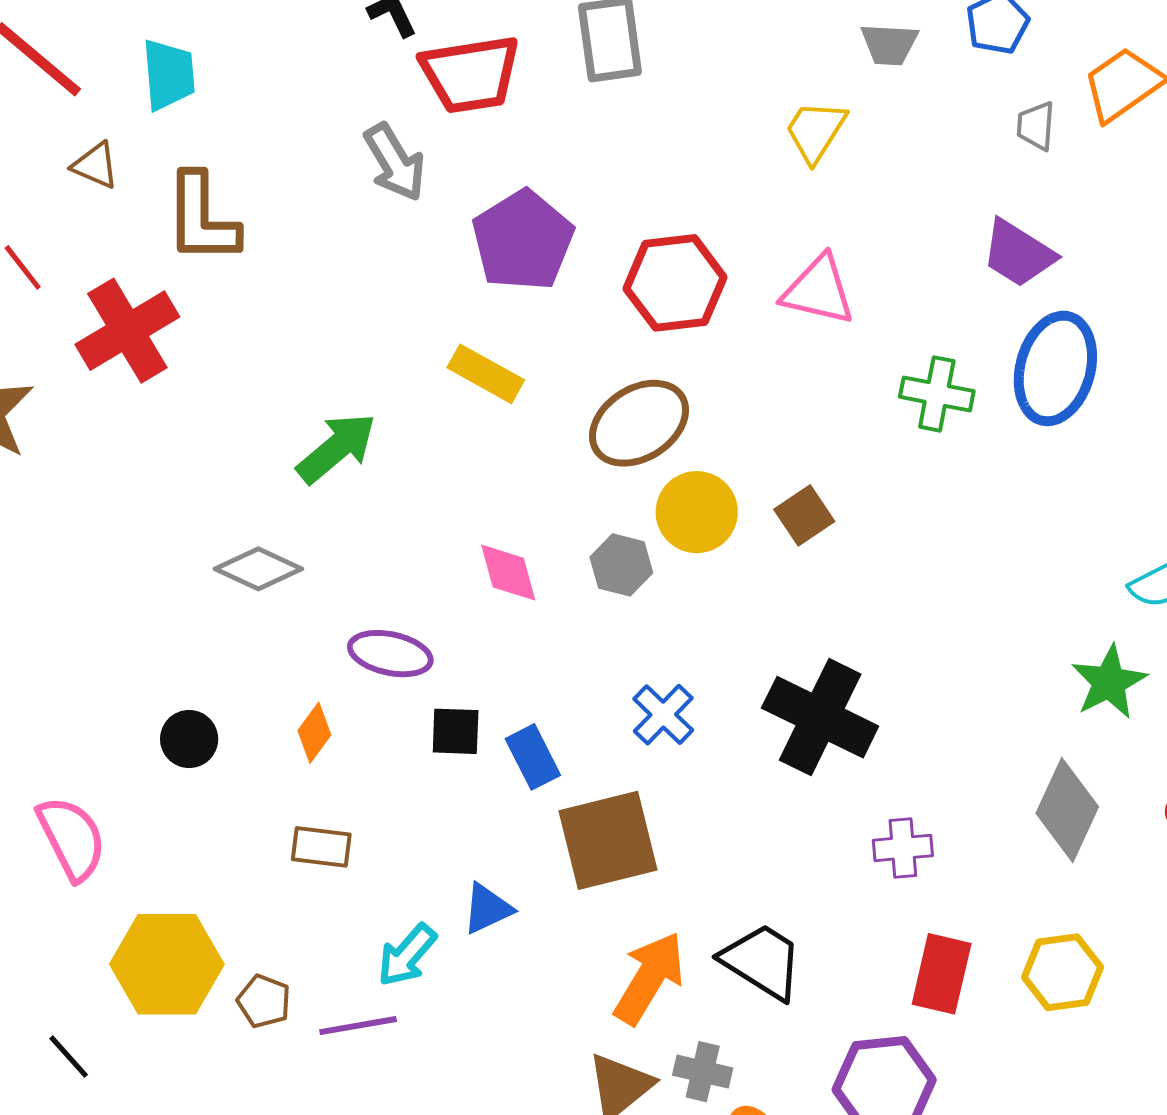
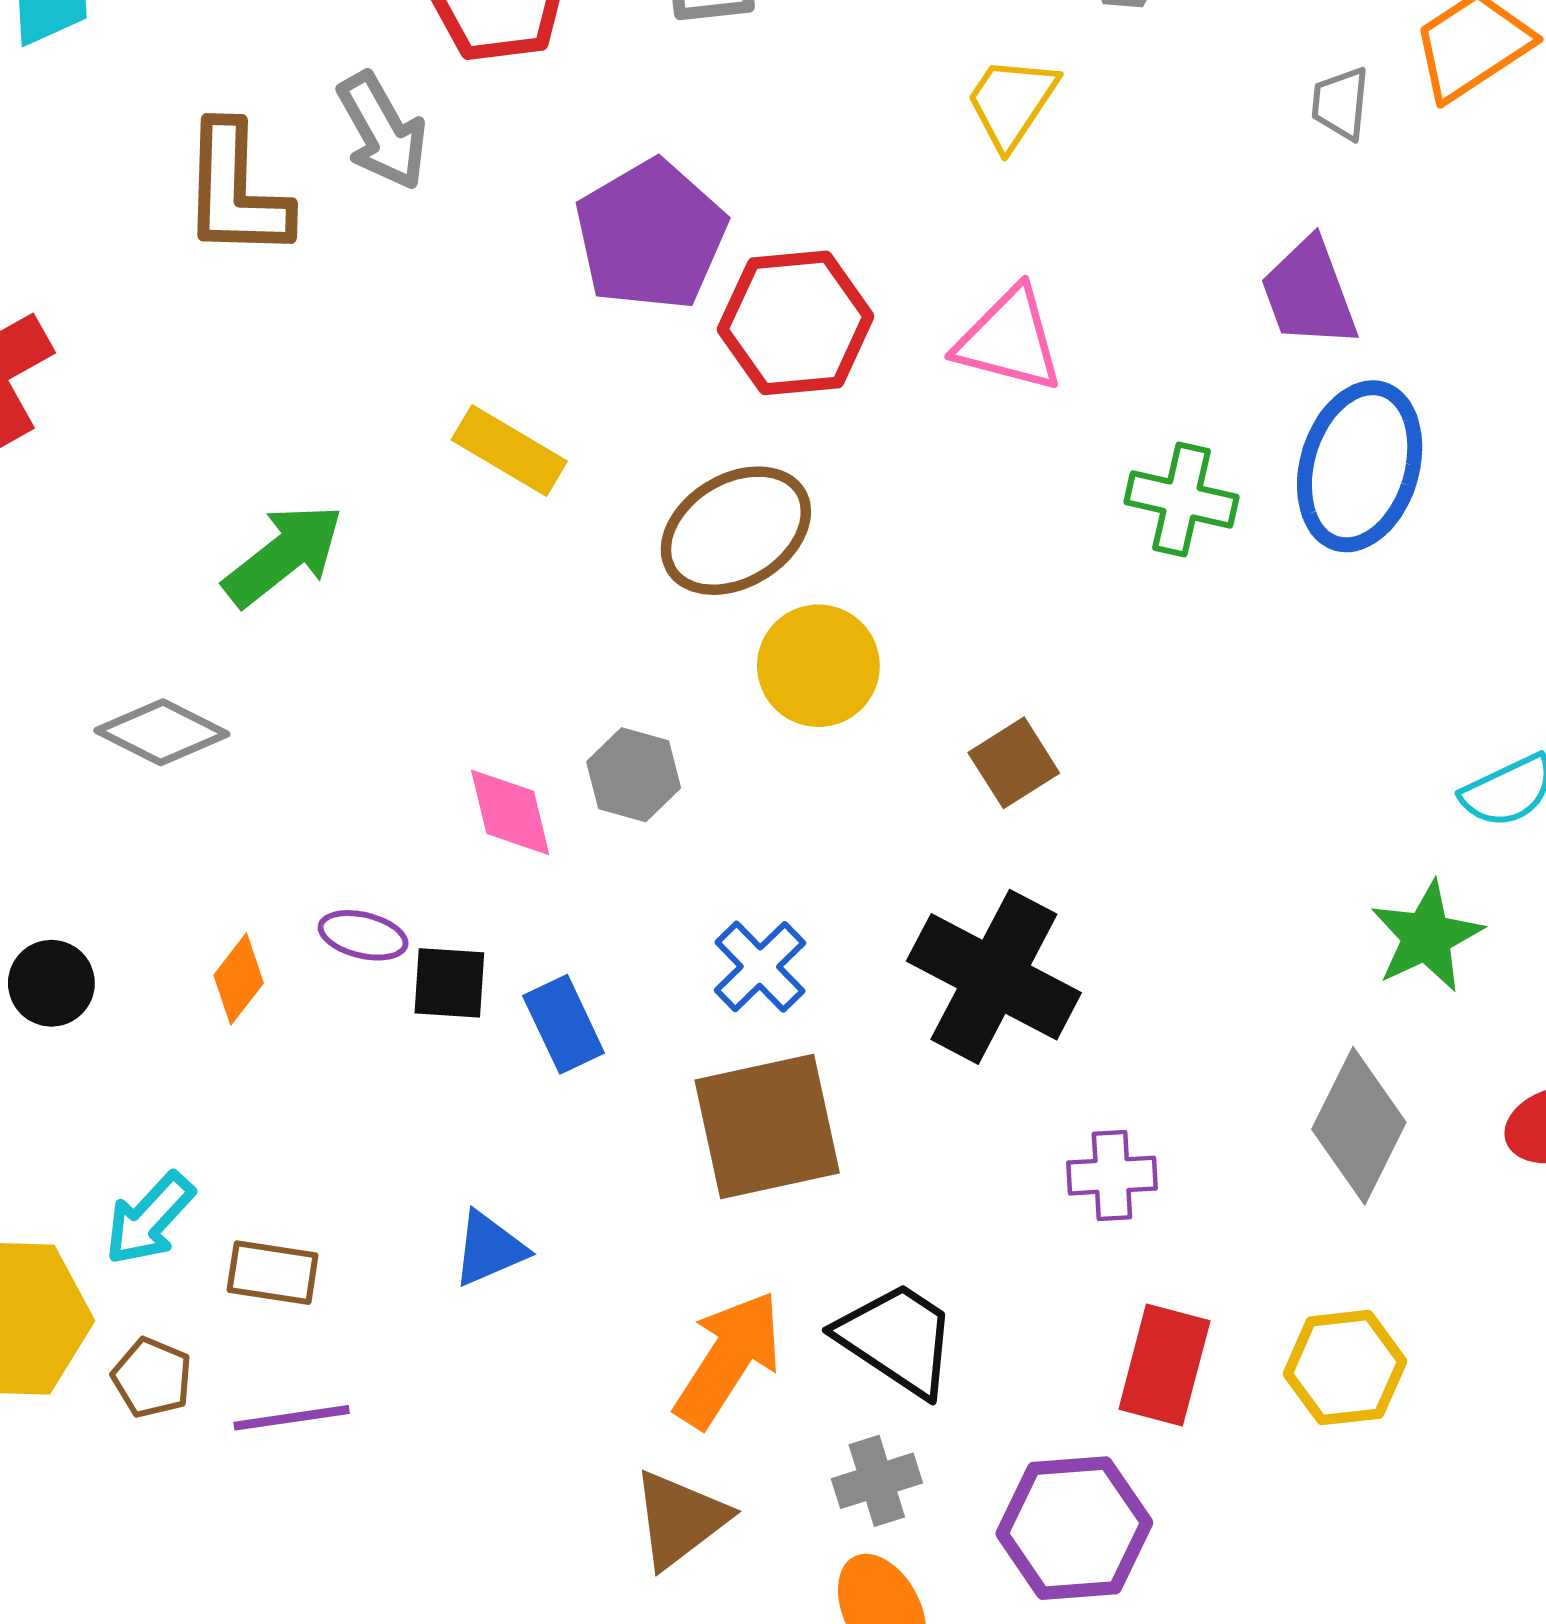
brown L-shape: (202, 218) -> (236, 191), moved
purple pentagon: (523, 240) -> (651, 235), moved
purple trapezoid: (1018, 253) -> (1309, 293), turned 36
brown square: (804, 515) -> (1014, 763), moved
gray hexagon: (621, 565) -> (634, 775), moved
pink diamond: (508, 573) -> (510, 812), moved
purple ellipse: (390, 654) -> (363, 935), moved, size x0.7
brown square: (608, 840) -> (767, 1127), moved
brown rectangle: (321, 847) -> (273, 1273), moved
cyan arrow: (407, 955) -> (149, 1219), moved
gray cross: (703, 1072) -> (877, 1481), moved, turned -32

